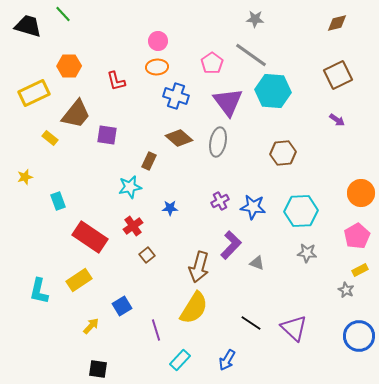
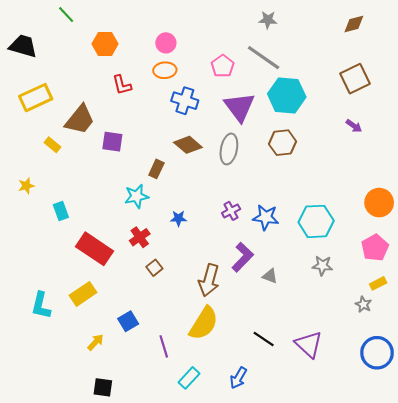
black trapezoid: (28, 26) -> (23, 46), moved
orange hexagon: (69, 66) -> (105, 44), moved
brown hexagon: (283, 153) -> (282, 143), moved

